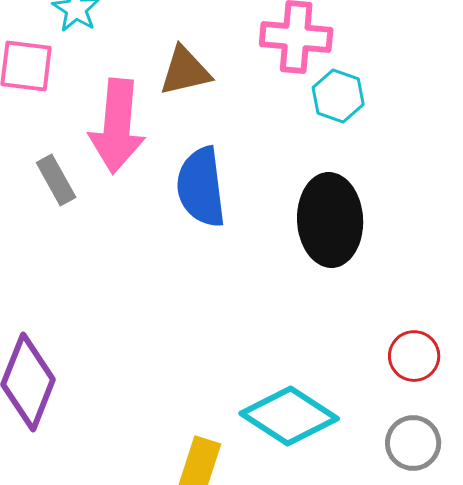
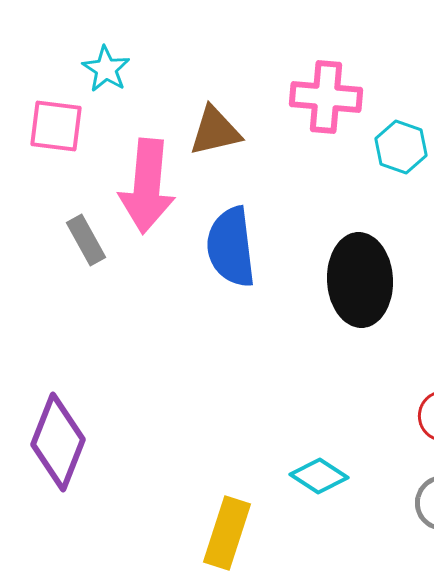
cyan hexagon: (338, 96) -> (401, 147), moved
cyan diamond: (289, 416) -> (319, 476), size x0.6

